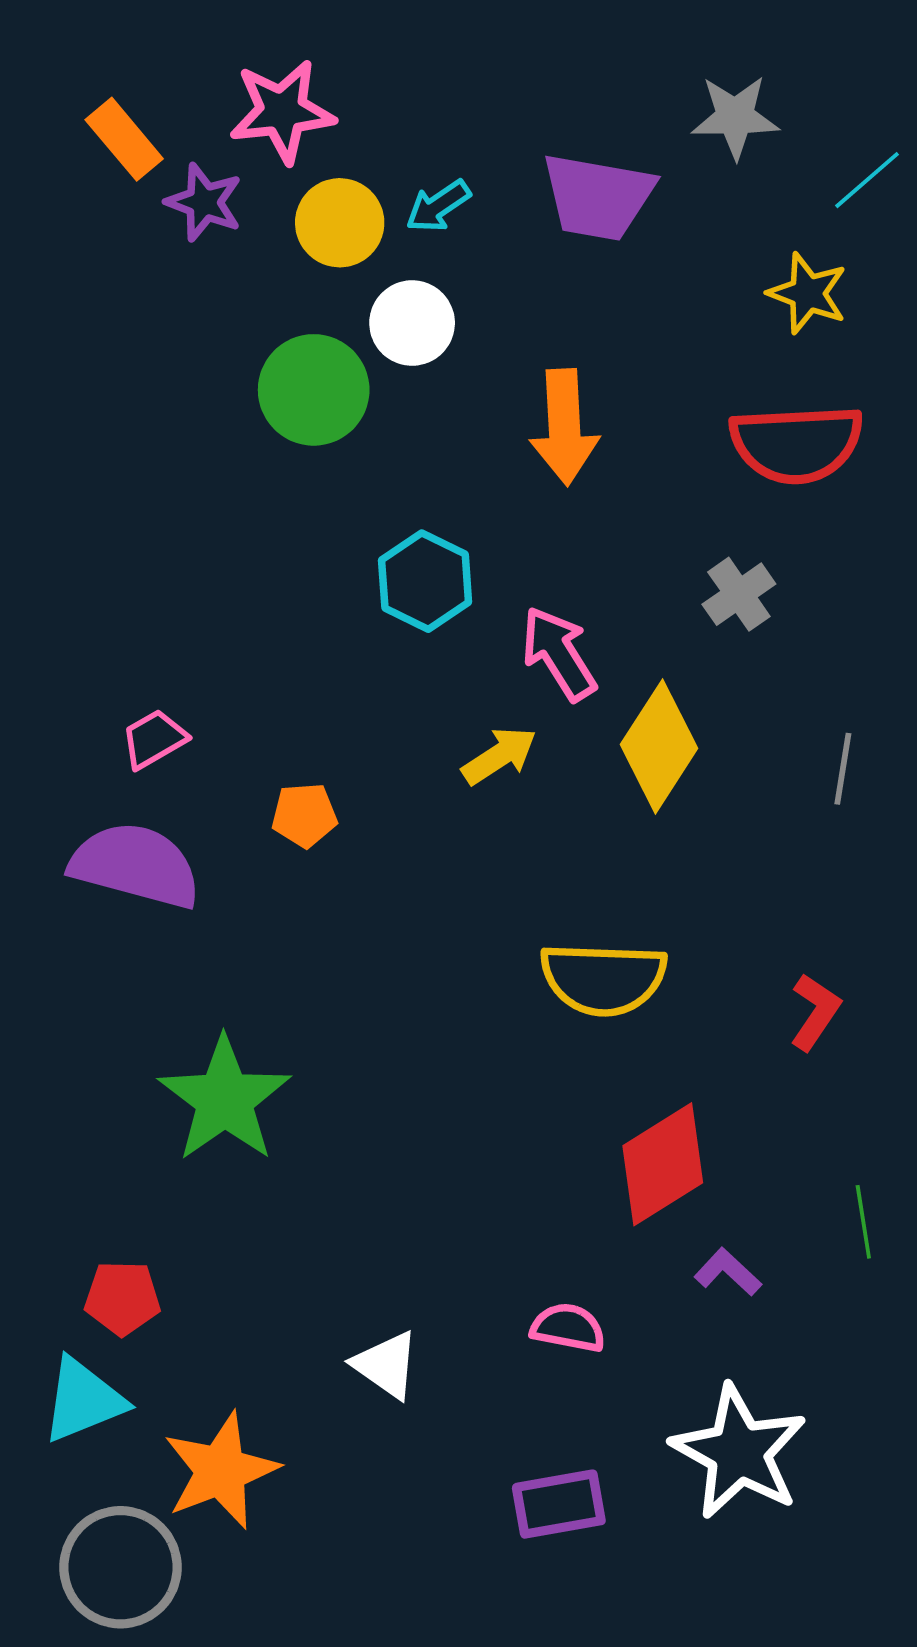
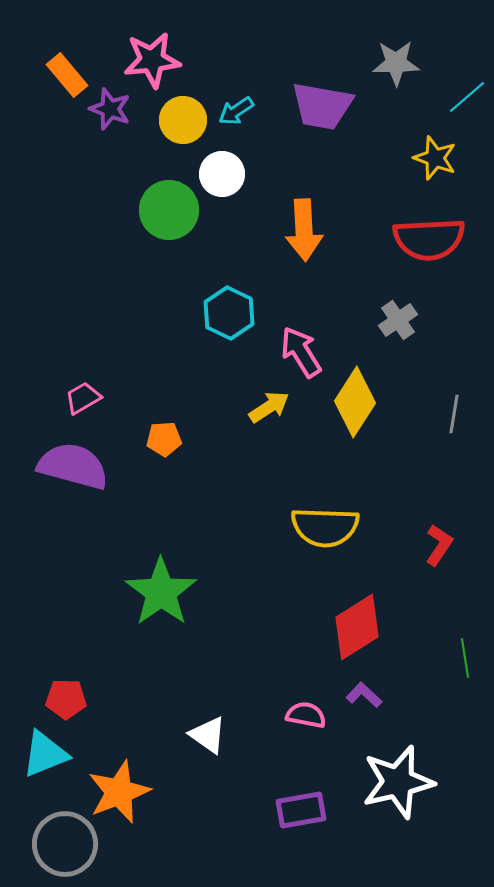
green star: (225, 1099) -> (161, 592), moved
purple L-shape: (728, 1272) -> (364, 695), moved
white star: (739, 1452) -> (398, 782), turned 30

